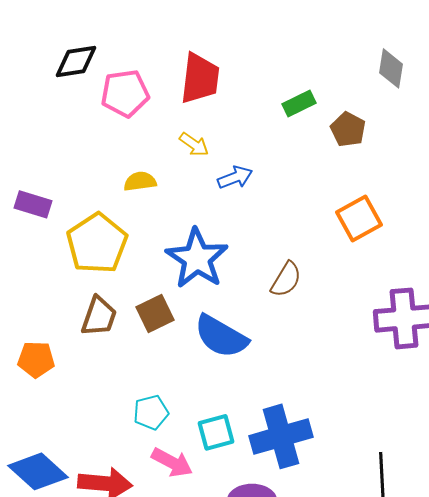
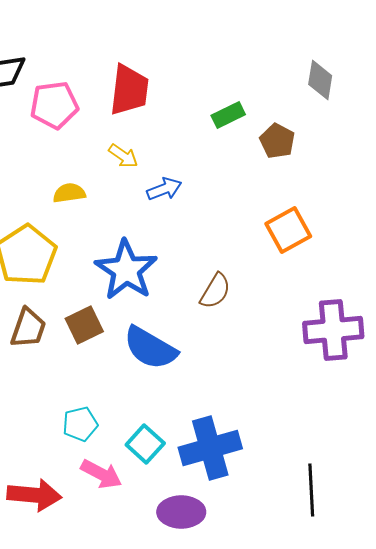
cyan square: (216, 432) -> (145, 444), turned -33

